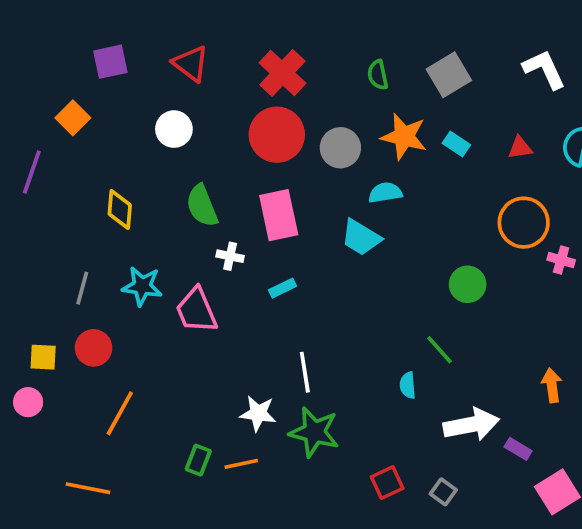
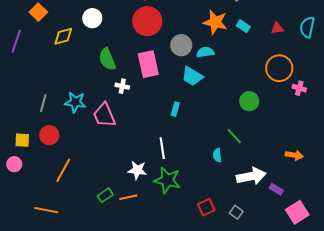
gray circle: (340, 148) -> (181, 45), moved
yellow diamond: (120, 209) -> (63, 36), moved, turned 70
cyan rectangle: (282, 288) -> (175, 109), moved, turned -48
orange arrow: (552, 385) -> (294, 155), turned 108
green rectangle: (198, 460) -> (105, 195), turned 35

